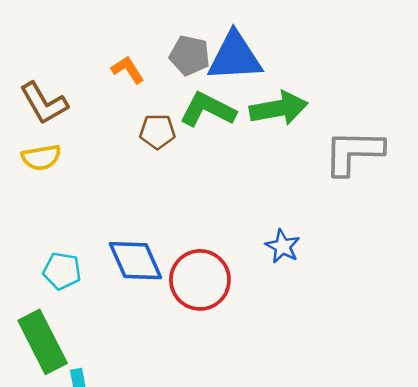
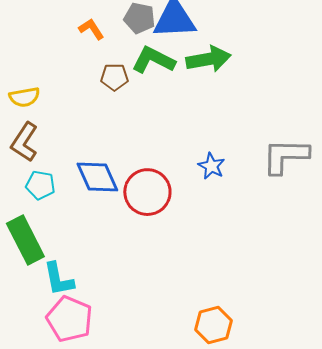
brown L-shape: (44, 103) -> (24, 142), moved, turned 63
gray L-shape: (353, 152) -> (285, 156), moved

